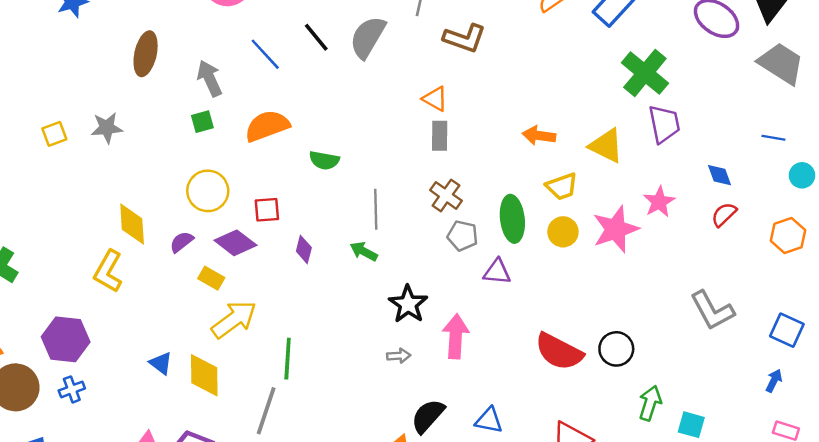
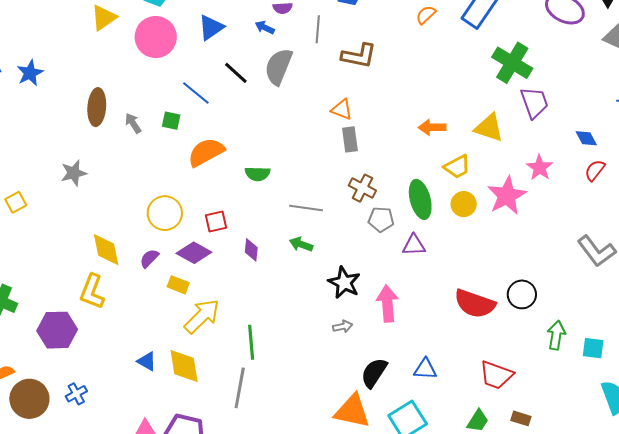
gray arrow: (210, 78) -> (133, 123), moved, size x0.7
green square: (202, 122) -> (171, 121), moved, turned 36
yellow square: (54, 134) -> (16, 202), moved
gray line: (376, 209) -> (306, 208), turned -72
purple hexagon: (66, 339) -> (57, 330), moved

